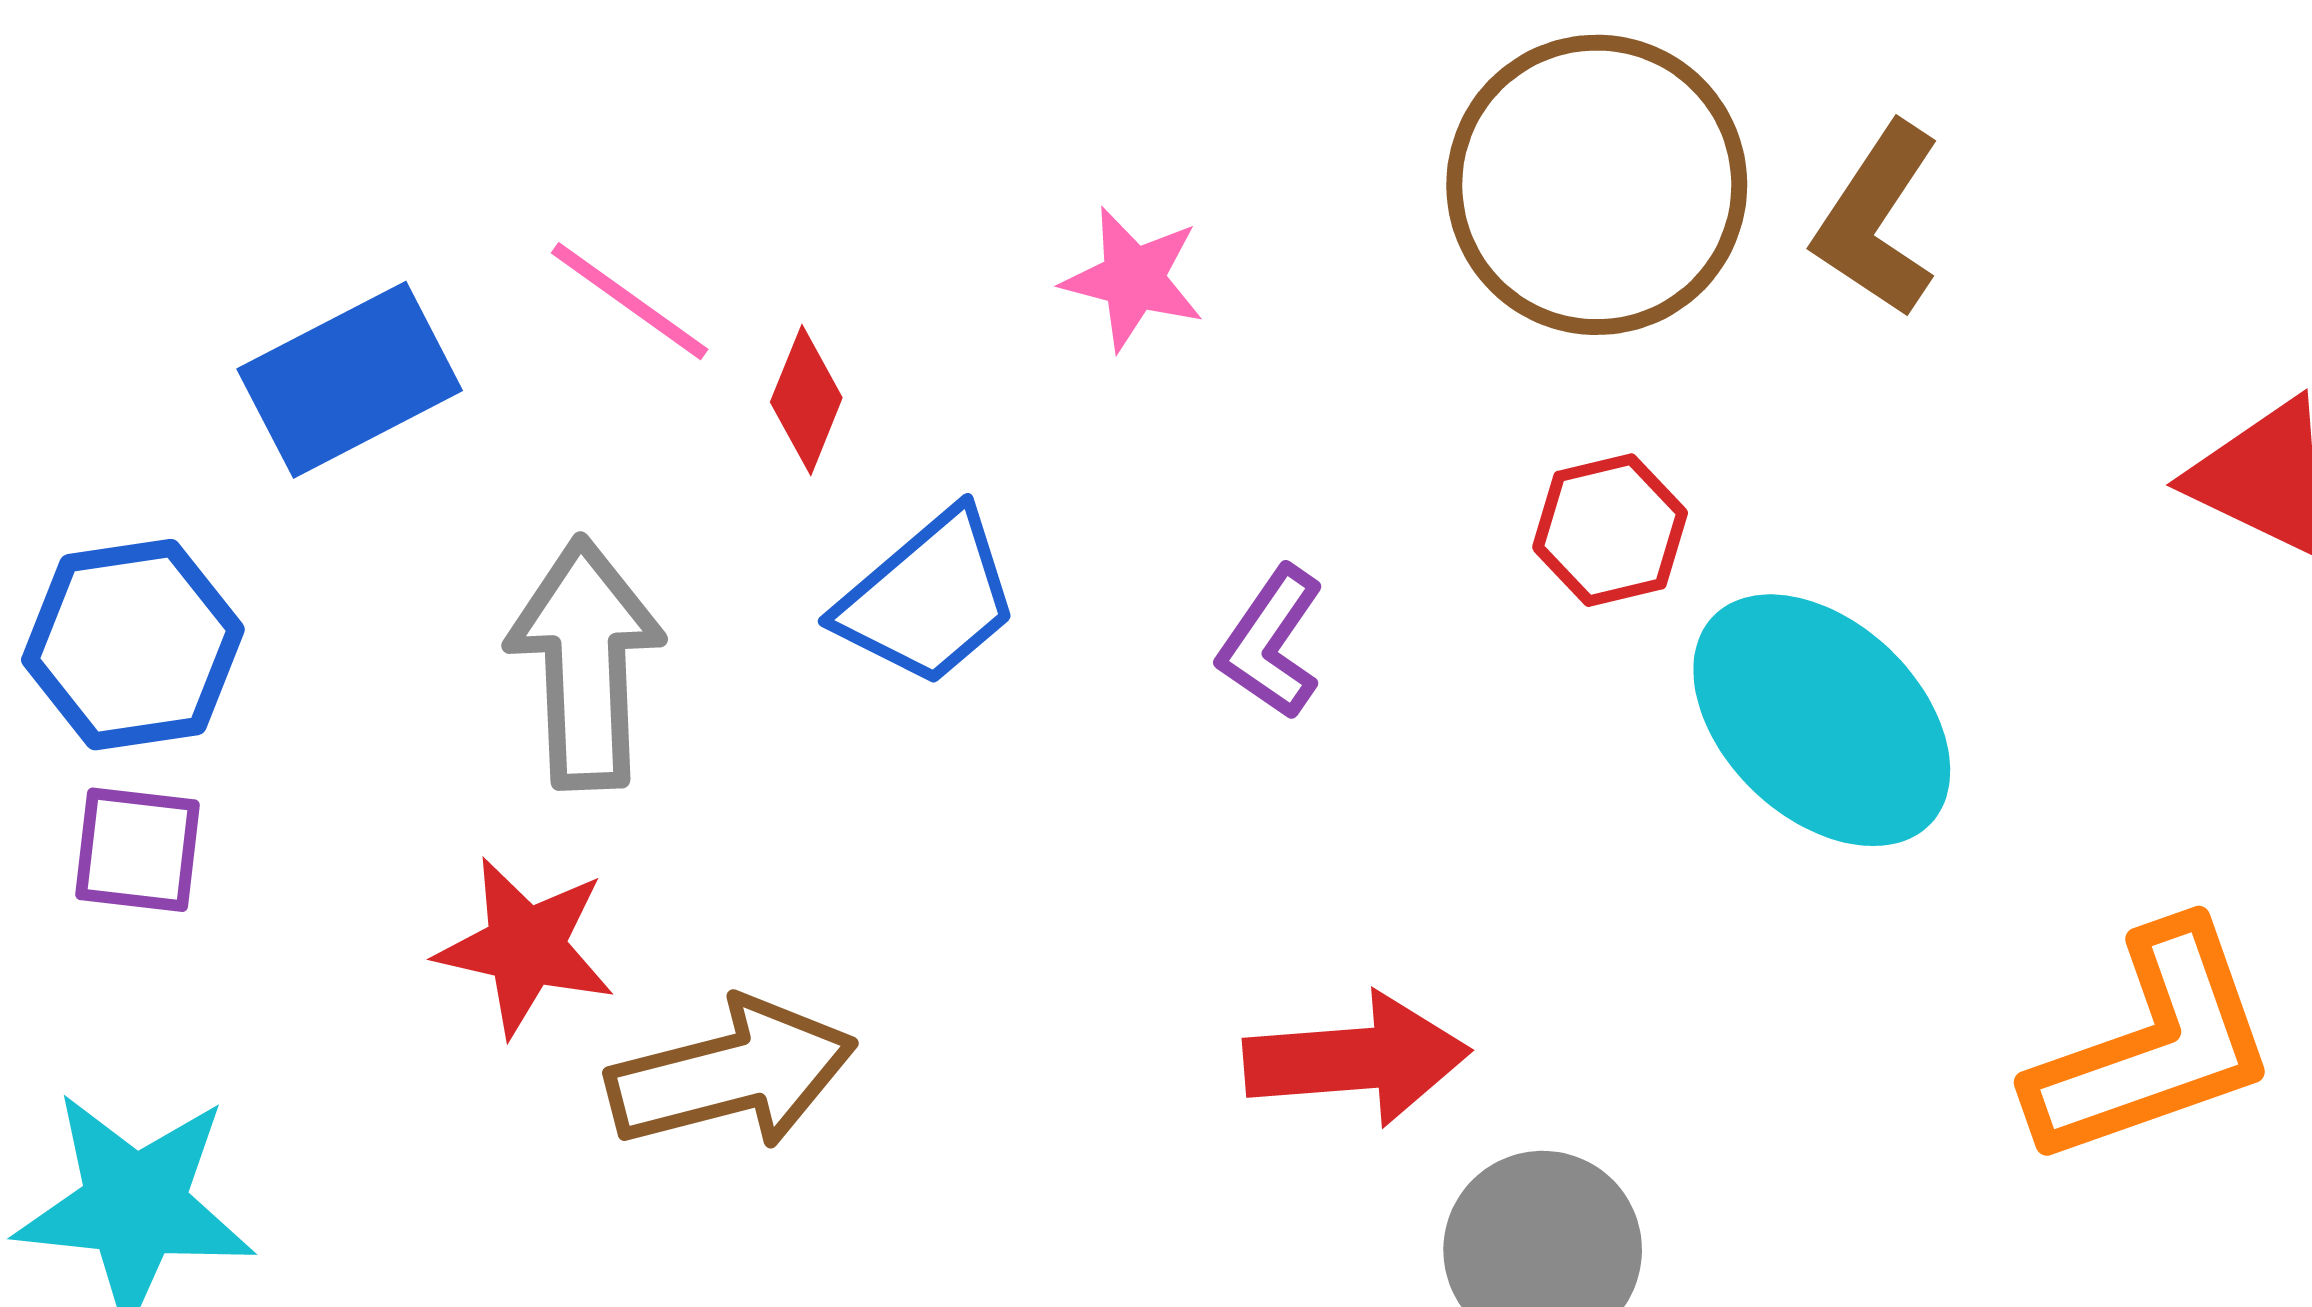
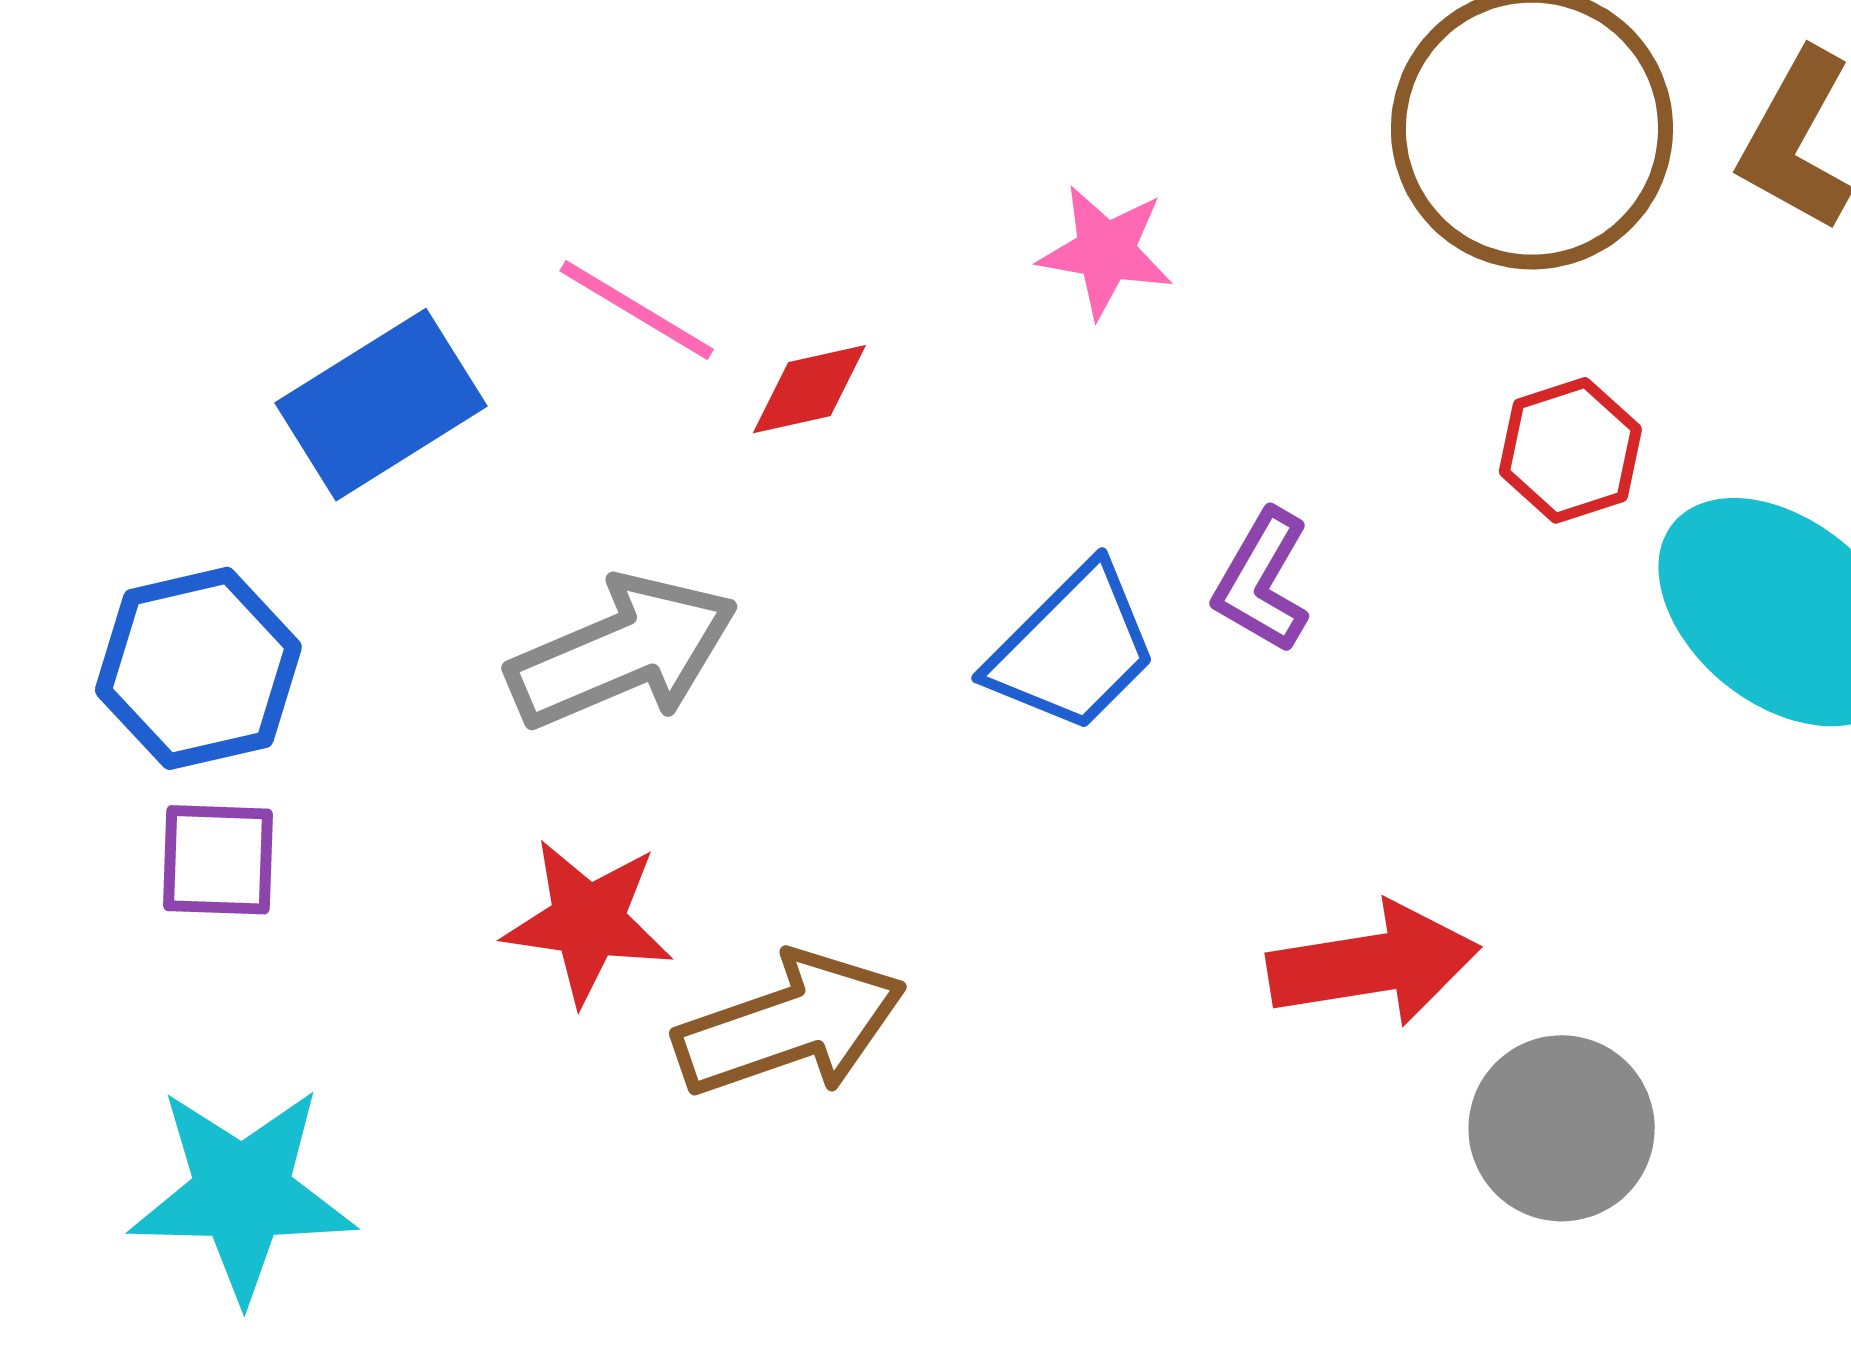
red diamond: (806, 400) -> (809, 389), turned 60
blue trapezoid: (928, 598) -> (1073, 649), moved
gray arrow: (585, 663) -> (623, 652), turned 74

